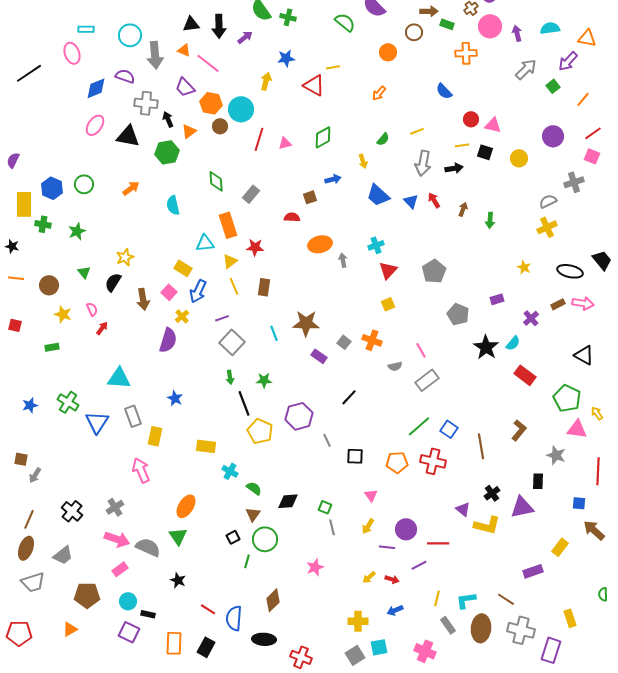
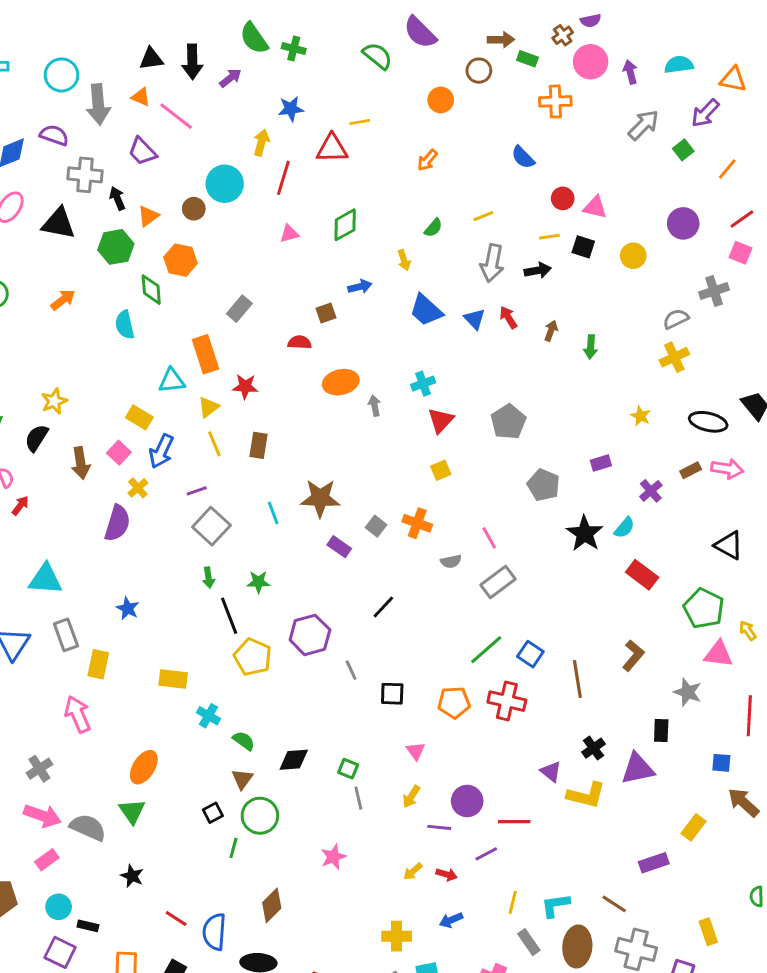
red triangle: (314, 85) -> (332, 148), turned -30
orange hexagon: (211, 103) -> (181, 260), moved
red line: (259, 139) -> (283, 178), moved
green diamond: (216, 181) -> (151, 290), moved

